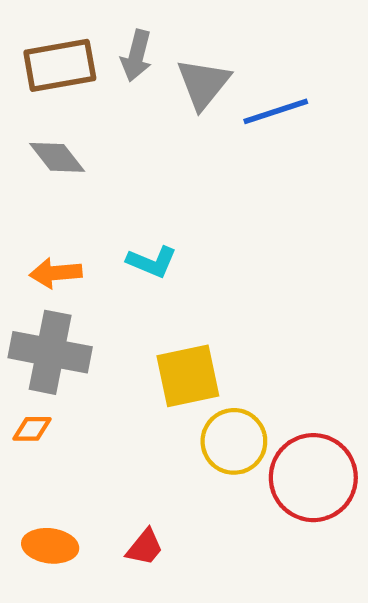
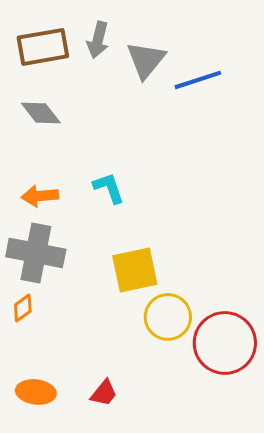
cyan L-shape: (152, 262) -> (109, 188), turned -132
orange diamond: (32, 429) -> (23, 308), turned -36

